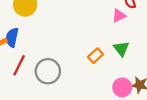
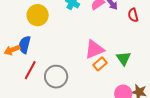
pink triangle: (119, 16) -> (94, 49), moved, size x1.5

